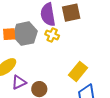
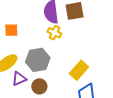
gray hexagon: (25, 34) -> (38, 60), moved

